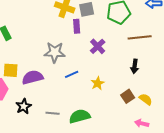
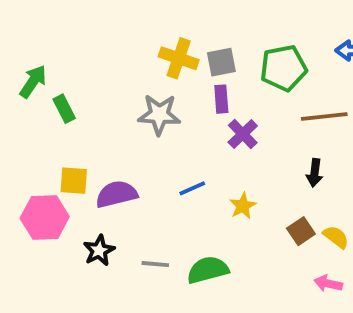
purple rectangle: (77, 26) -> (221, 99), moved
gray star: (55, 52) -> (159, 115), moved

